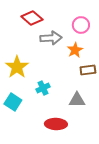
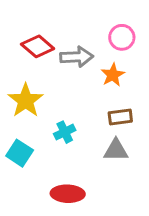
red diamond: (32, 18) -> (38, 46), moved
brown rectangle: (88, 70) -> (120, 117), moved
red ellipse: (56, 124) -> (68, 194), moved

